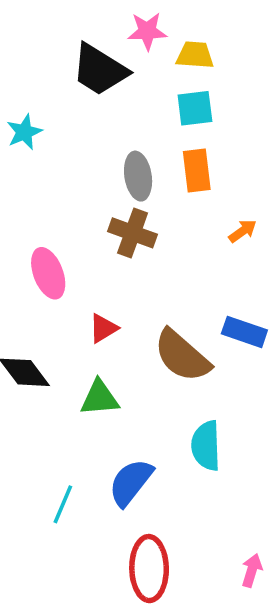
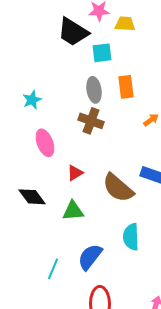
cyan square: (195, 108) -> (102, 53), moved
cyan star: (24, 132) -> (32, 100), moved

